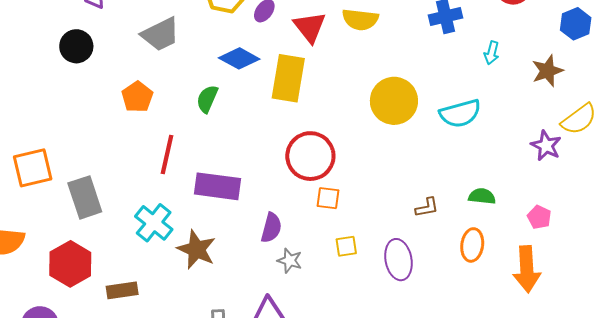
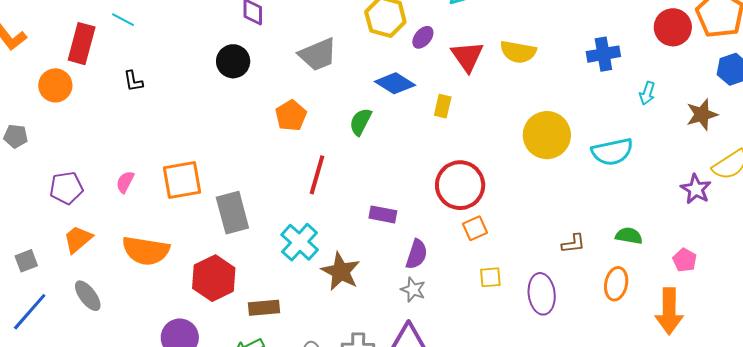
yellow rectangle: (288, 78) -> (443, 106), size x0.5
purple rectangle: (218, 186) -> (383, 214), moved, size x0.6
orange square: (328, 198) -> (475, 228), turned -35
gray star: (290, 261) -> (413, 290), moved

